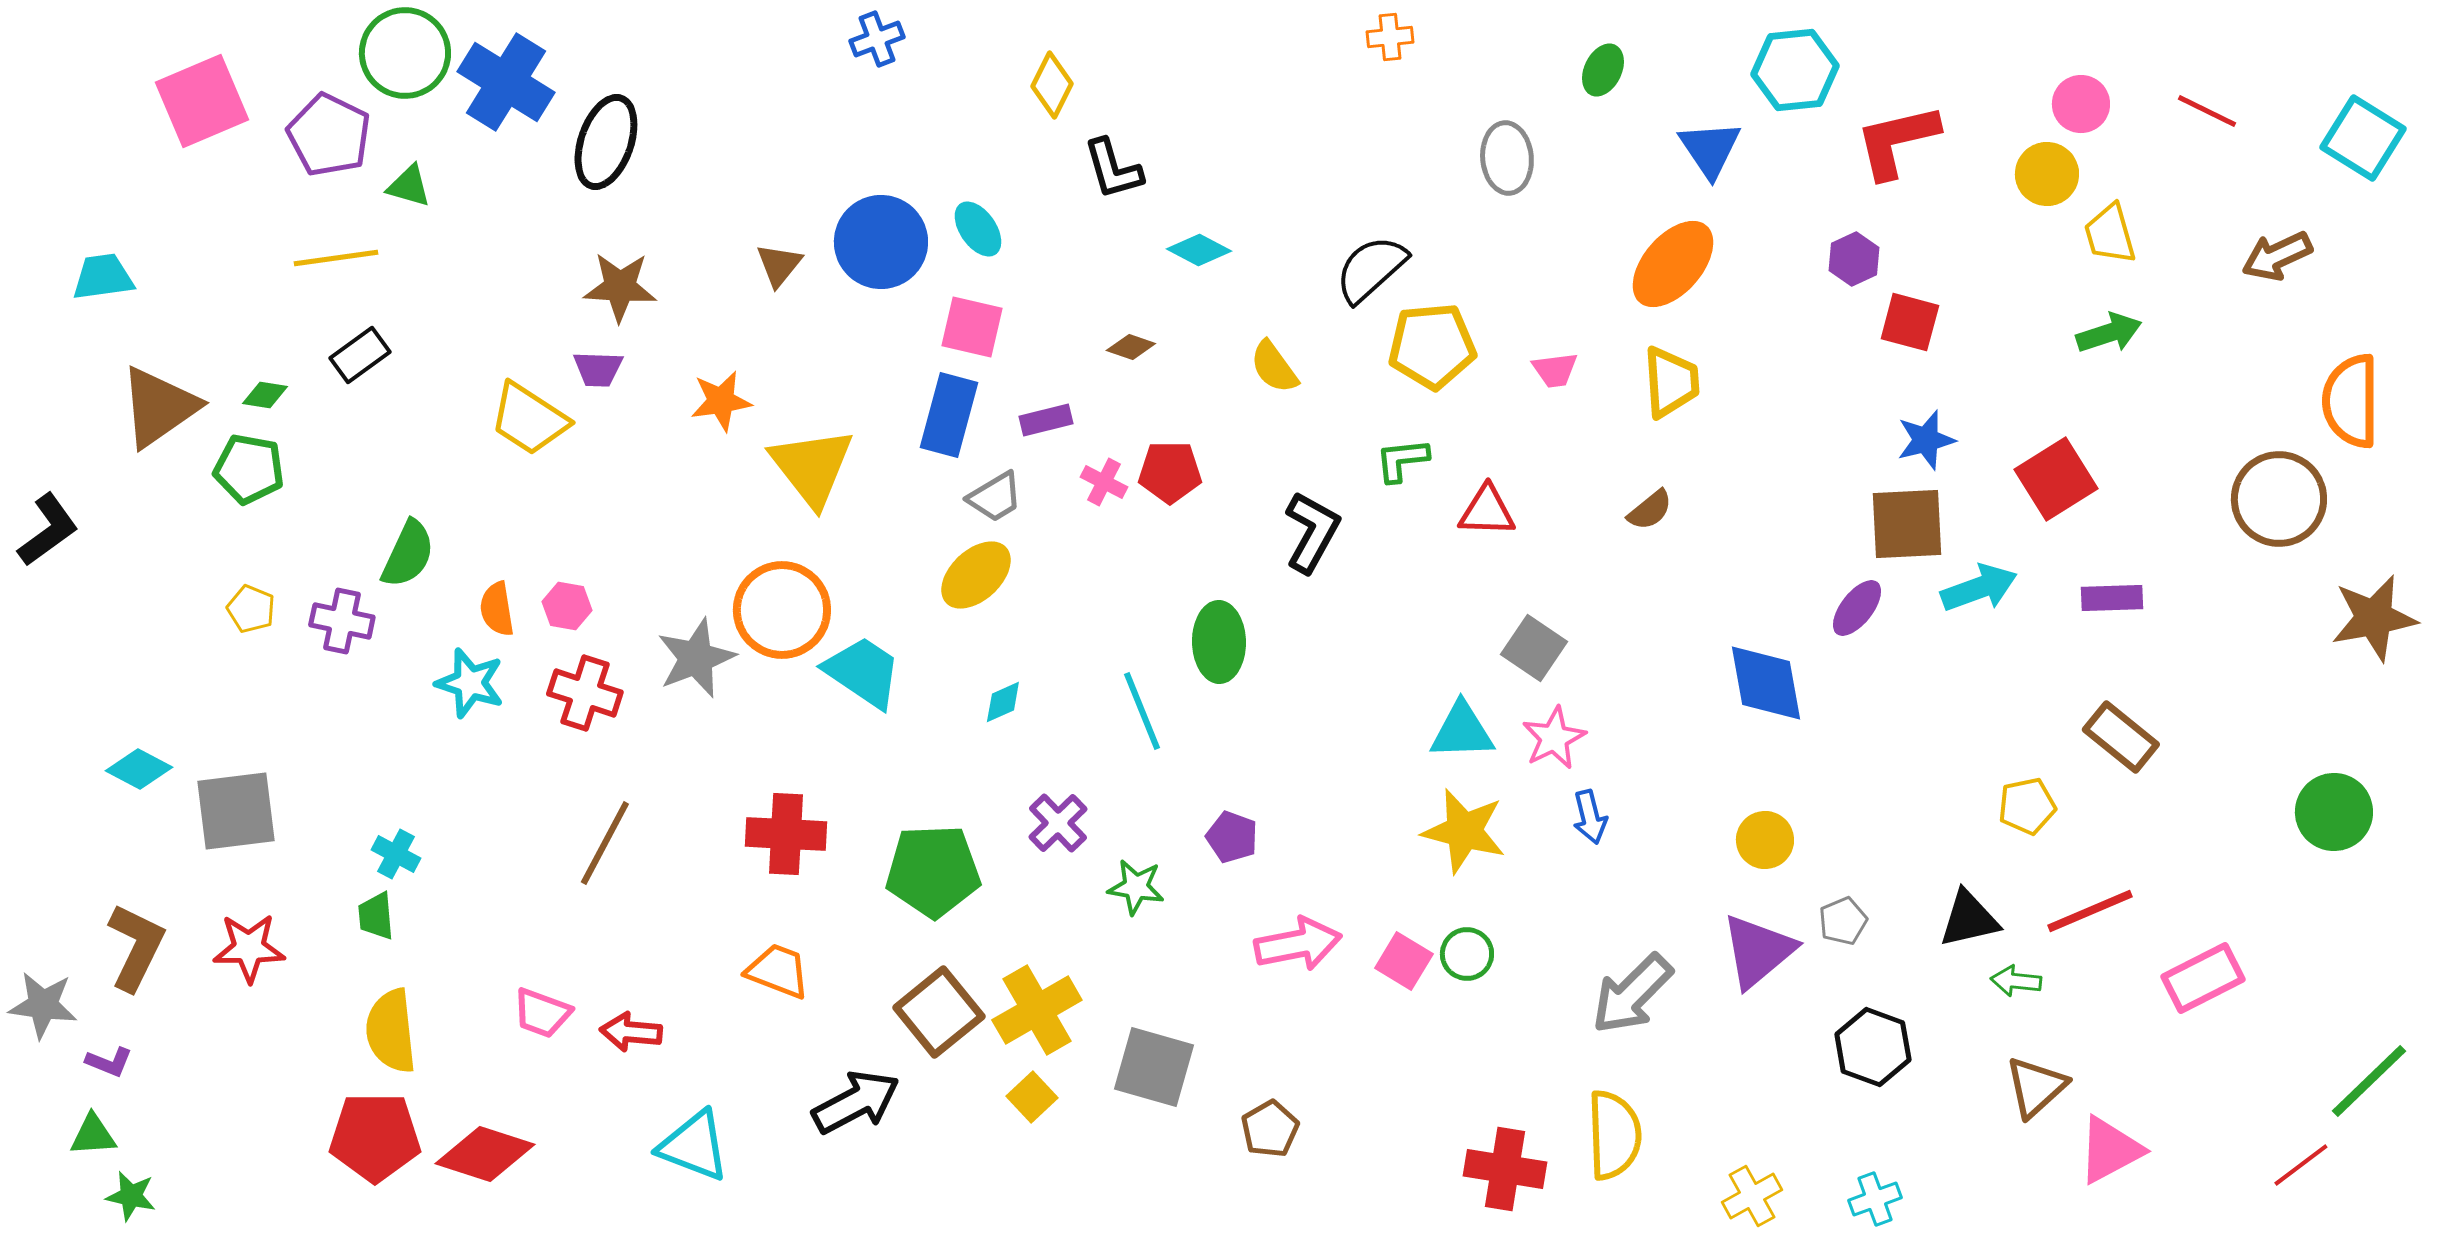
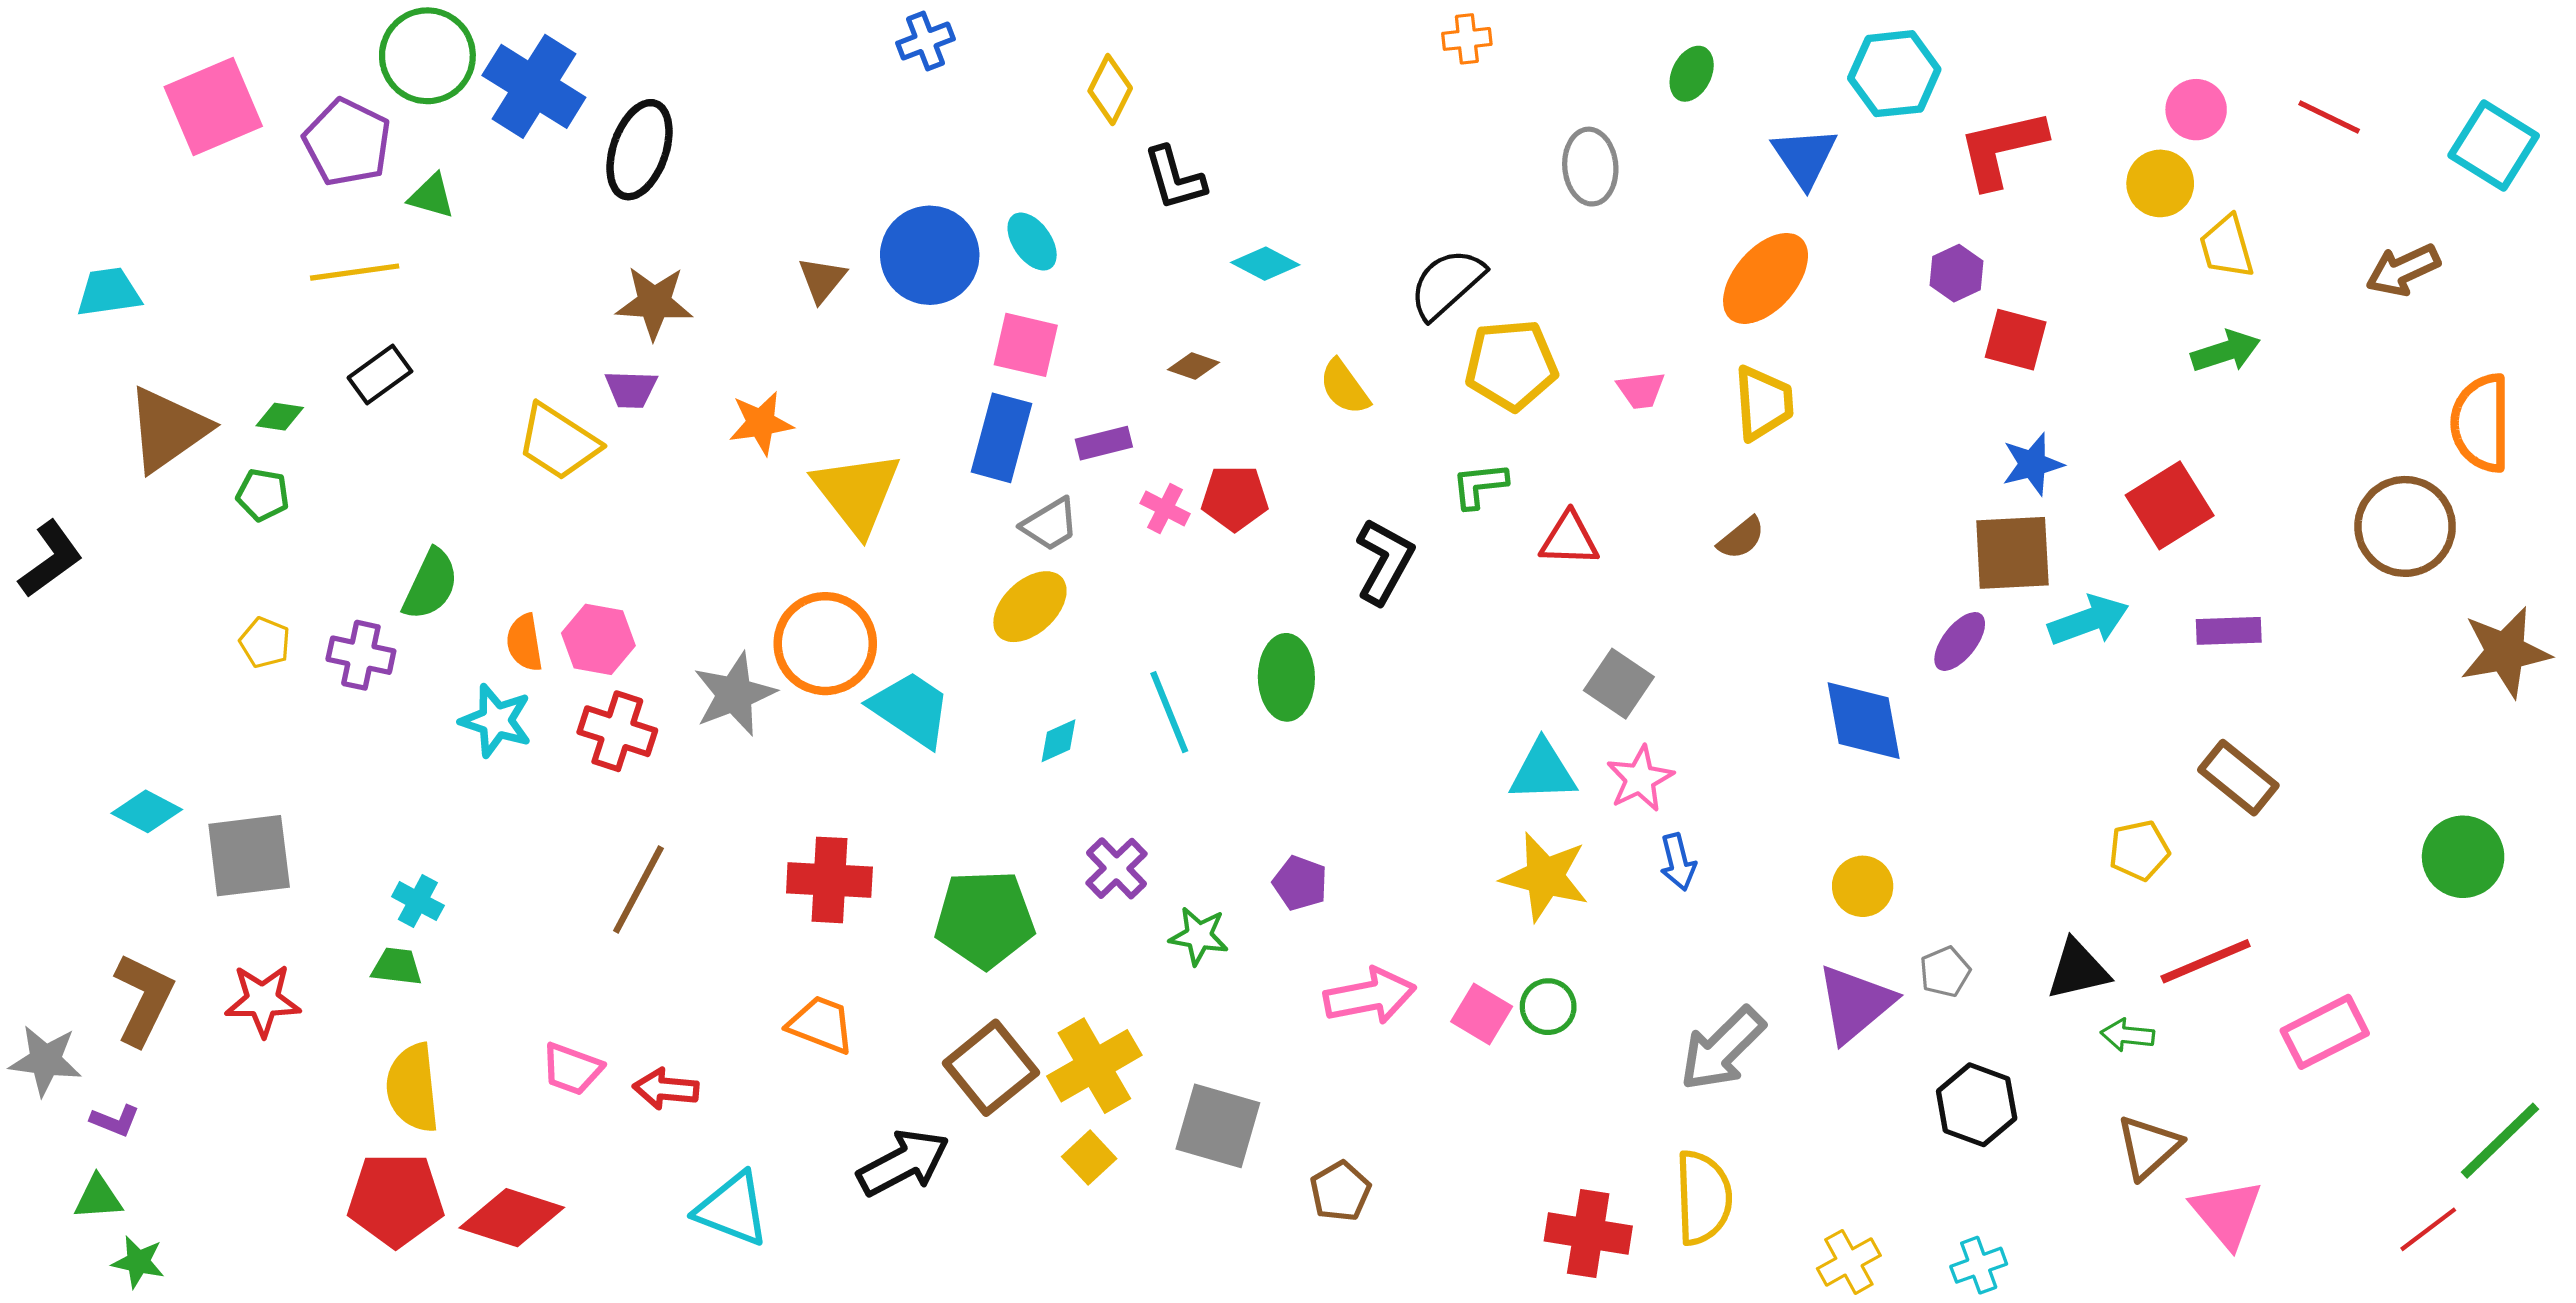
green pentagon: (249, 469) -> (263, 495), size x0.7
pink hexagon: (567, 606) -> (598, 639), size x1.4
cyan line: (1142, 711) -> (1169, 712), moved
green trapezoid: (376, 916) -> (397, 967), turned 102
pink triangle: (2110, 1150) -> (2227, 1213), turned -42

